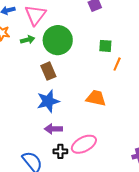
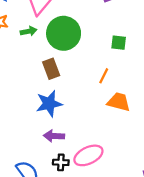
orange line: (117, 64) -> (104, 76), moved
orange trapezoid: (96, 98) -> (119, 102), moved

